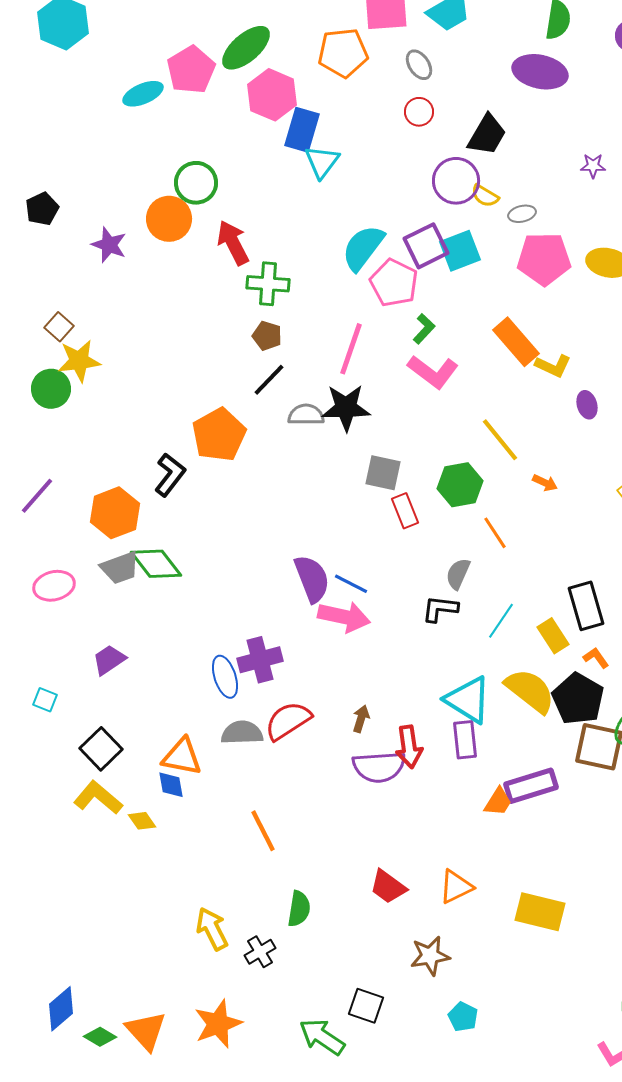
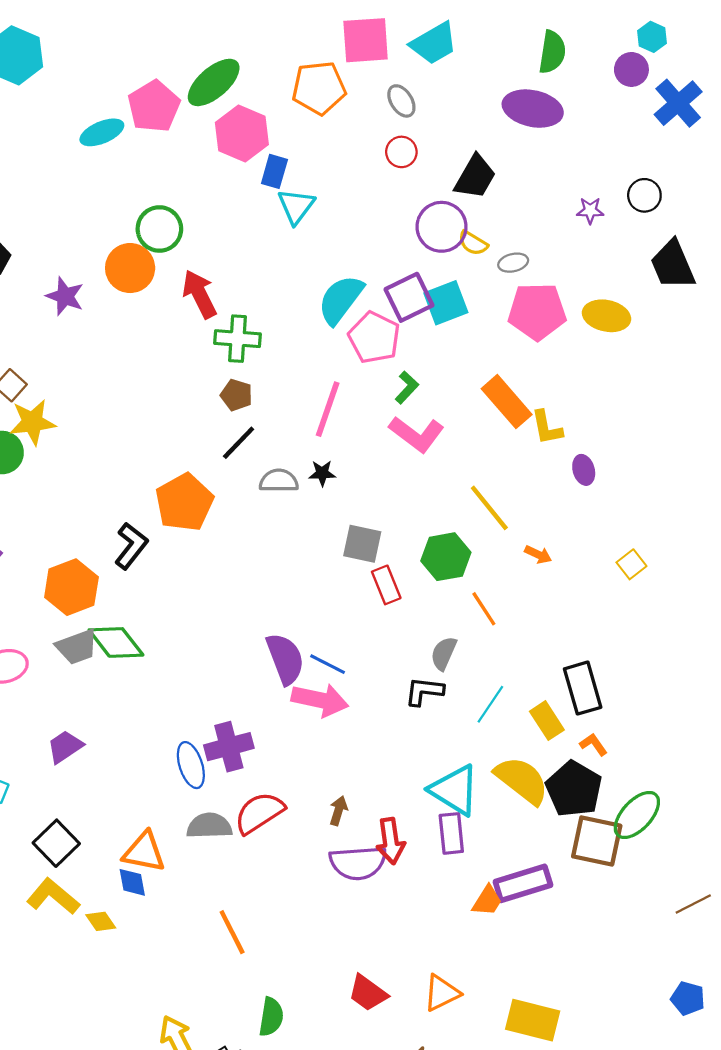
blue rectangle: (302, 130) -> (274, 171), size x0.7
yellow L-shape: (553, 366) -> (547, 428), turned 54
black star: (346, 408) -> (322, 473), size x0.5

